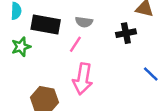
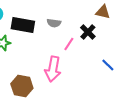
black cross: (126, 33) -> (88, 32), turned -35
pink line: (75, 44) -> (69, 44), moved

